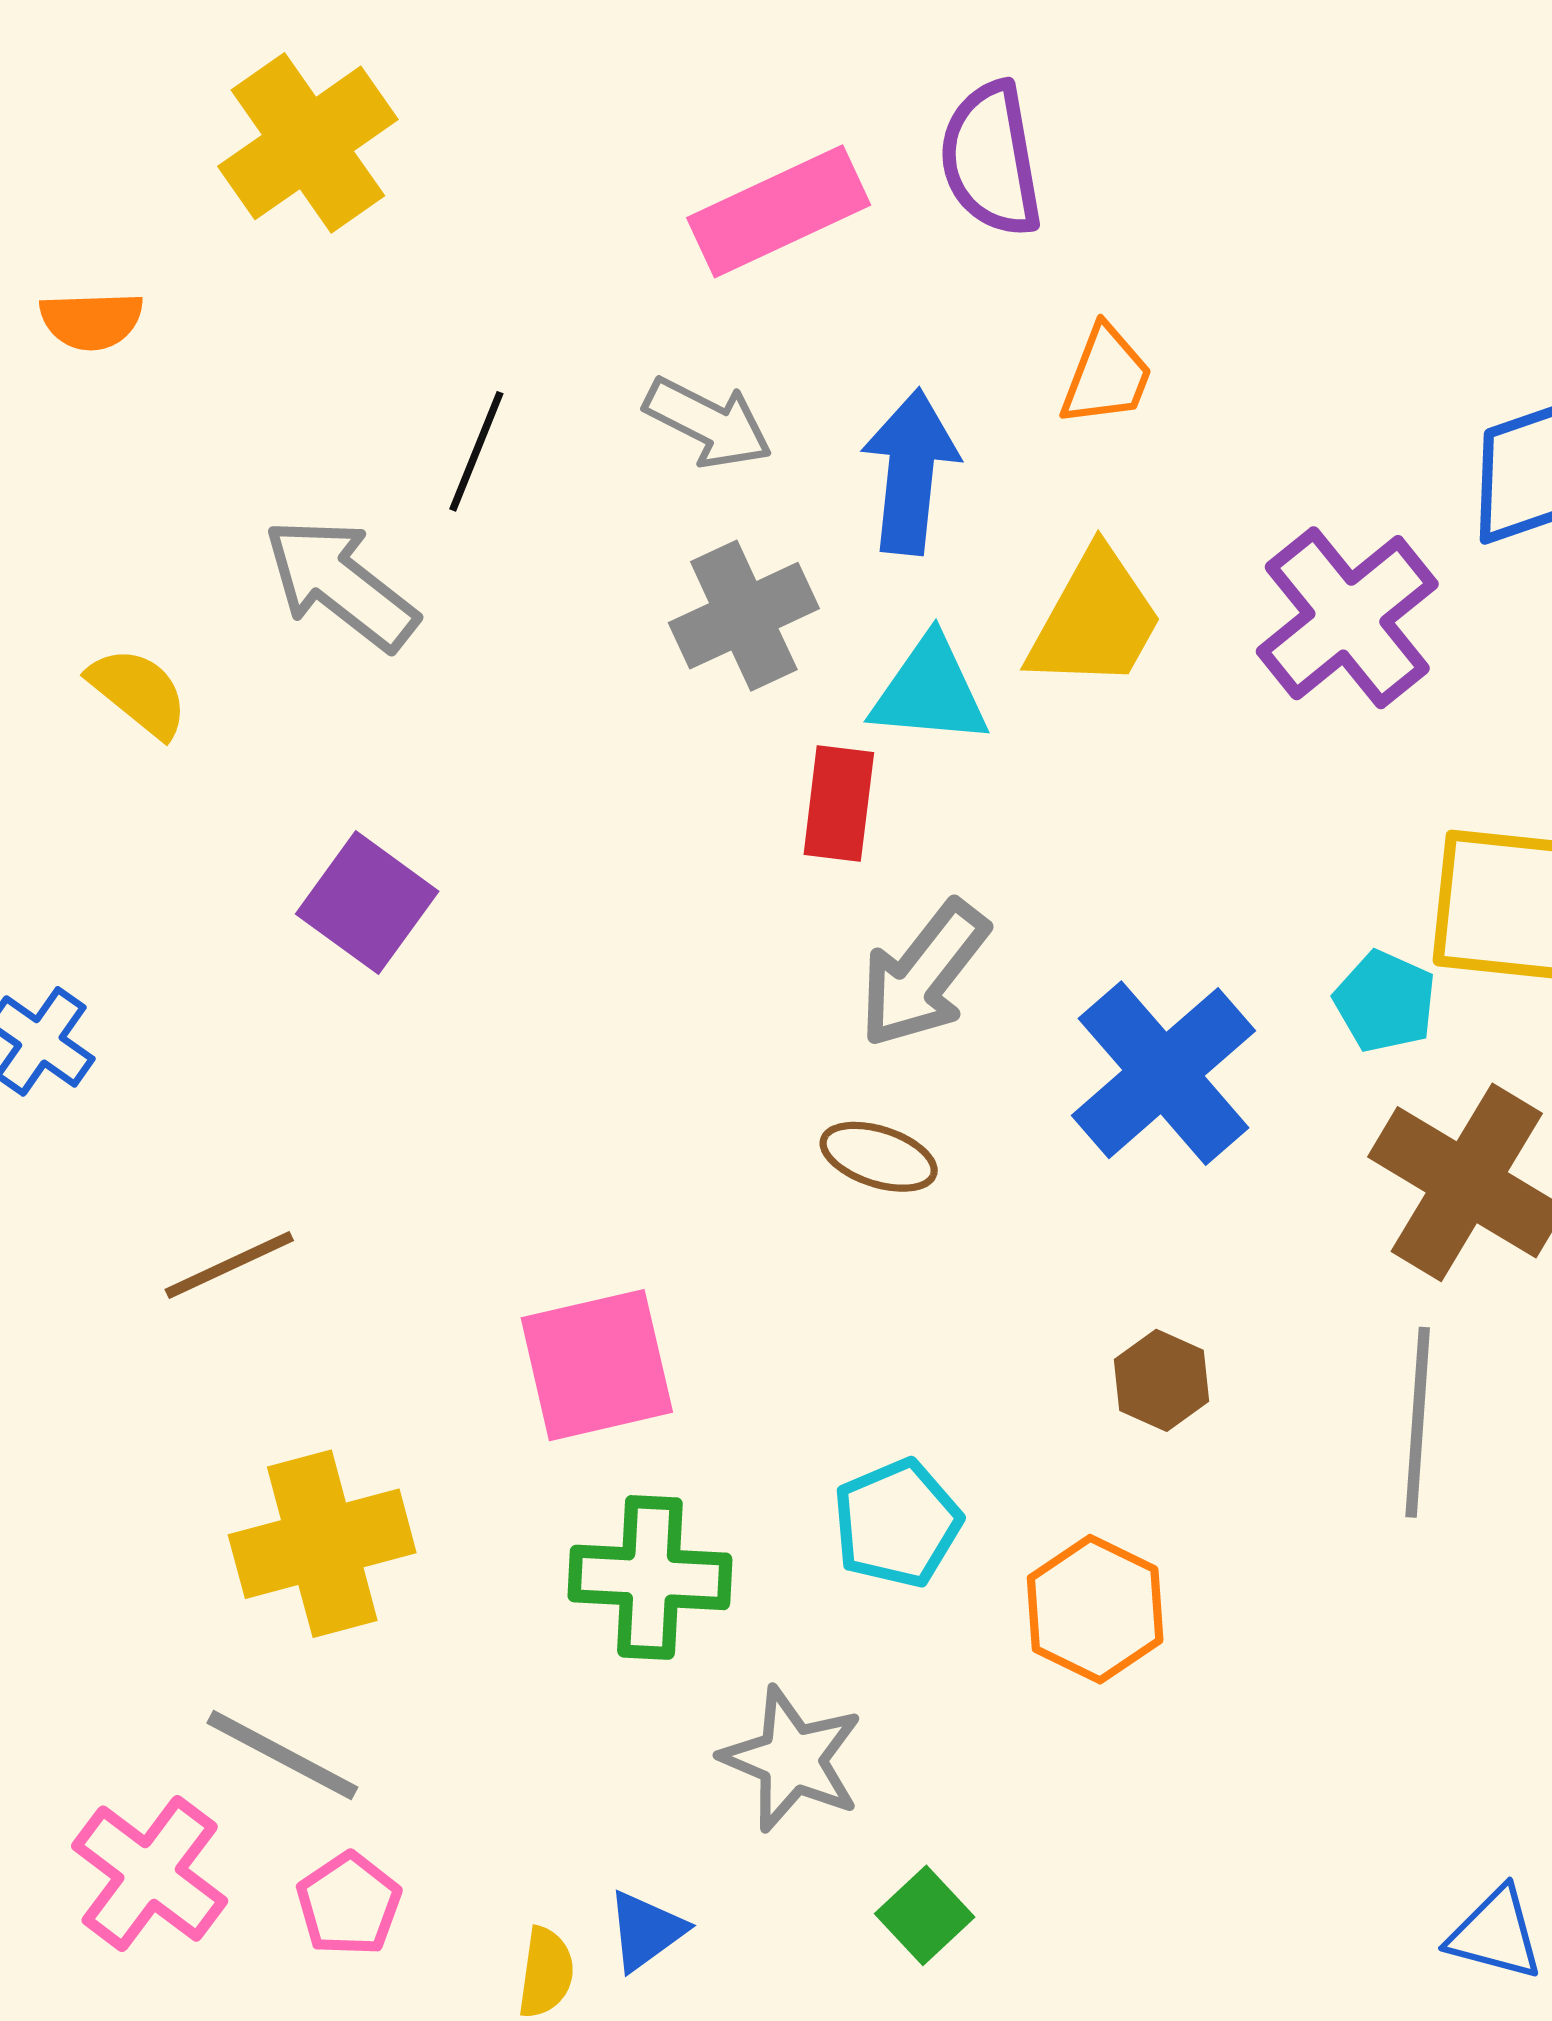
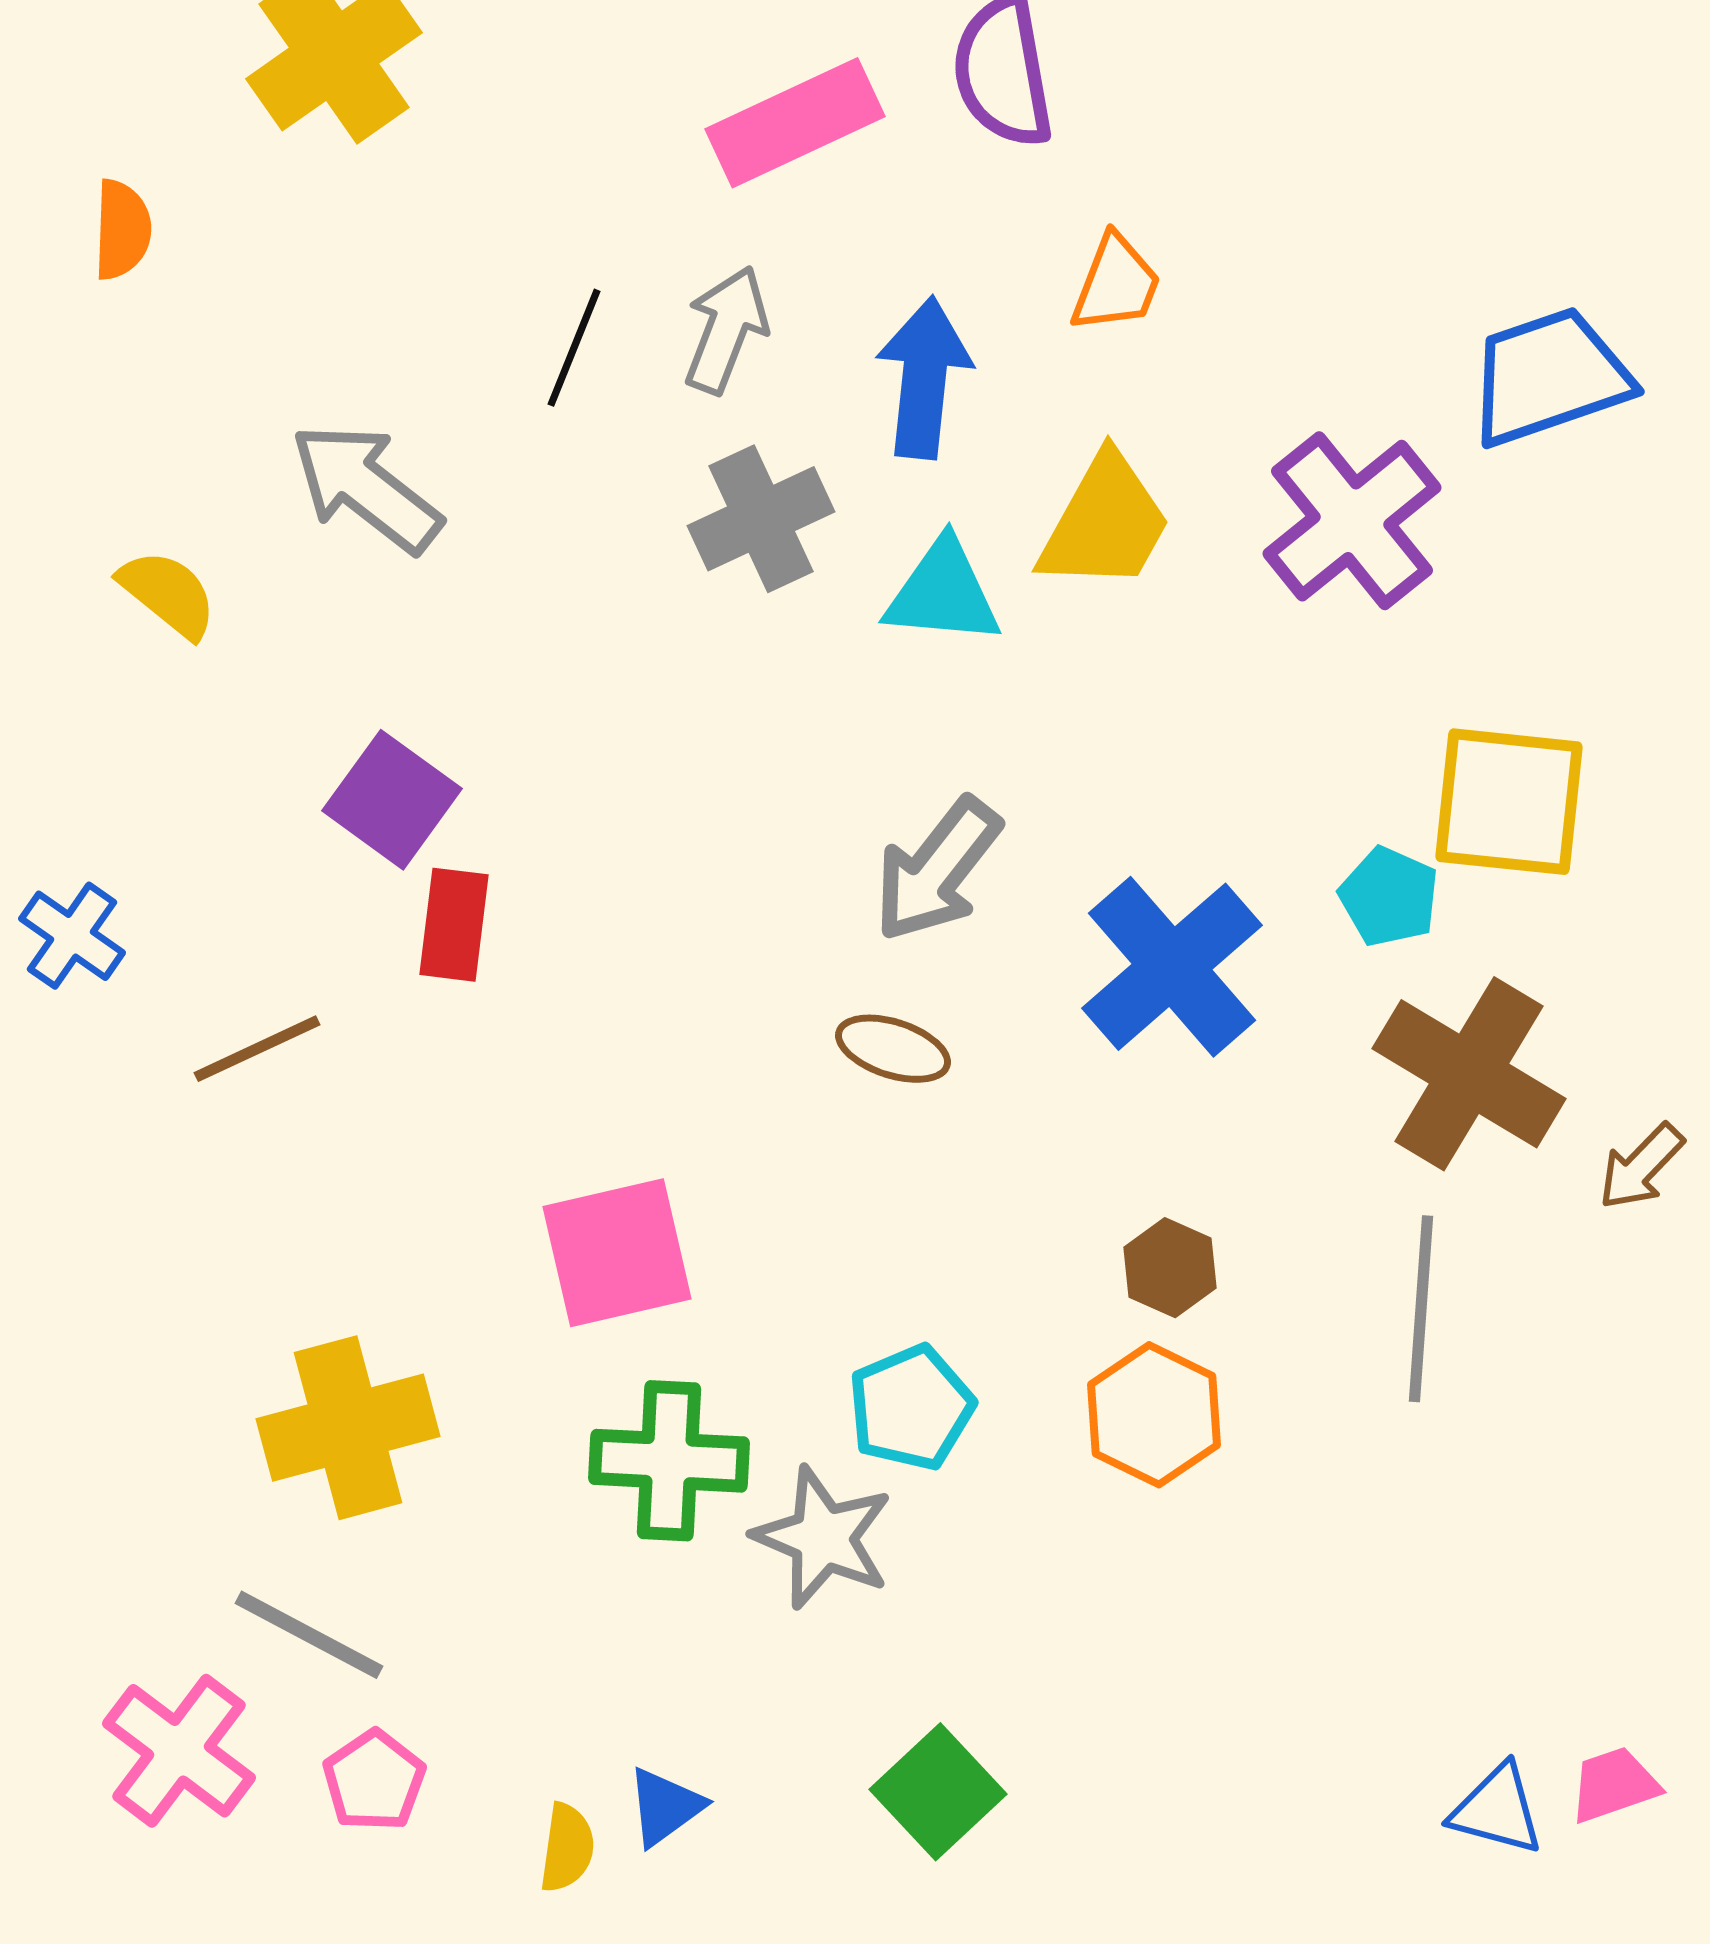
orange semicircle: (91, 321) -> (122, 230), turned -86
gray arrow: (708, 423) -> (726, 330), turned -96
black line: (476, 451) -> (574, 348), moved
red rectangle: (839, 804) -> (454, 925), moved
brown line: (229, 1265) -> (257, 1049), moved
orange hexagon: (1095, 1609) -> (1154, 1415), moved
gray star: (792, 1759) -> (823, 1538), moved
green square: (925, 1915) -> (938, 1792), size x1.4

